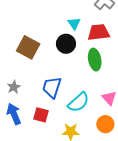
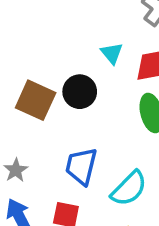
black circle: (66, 44) -> (80, 92), moved

